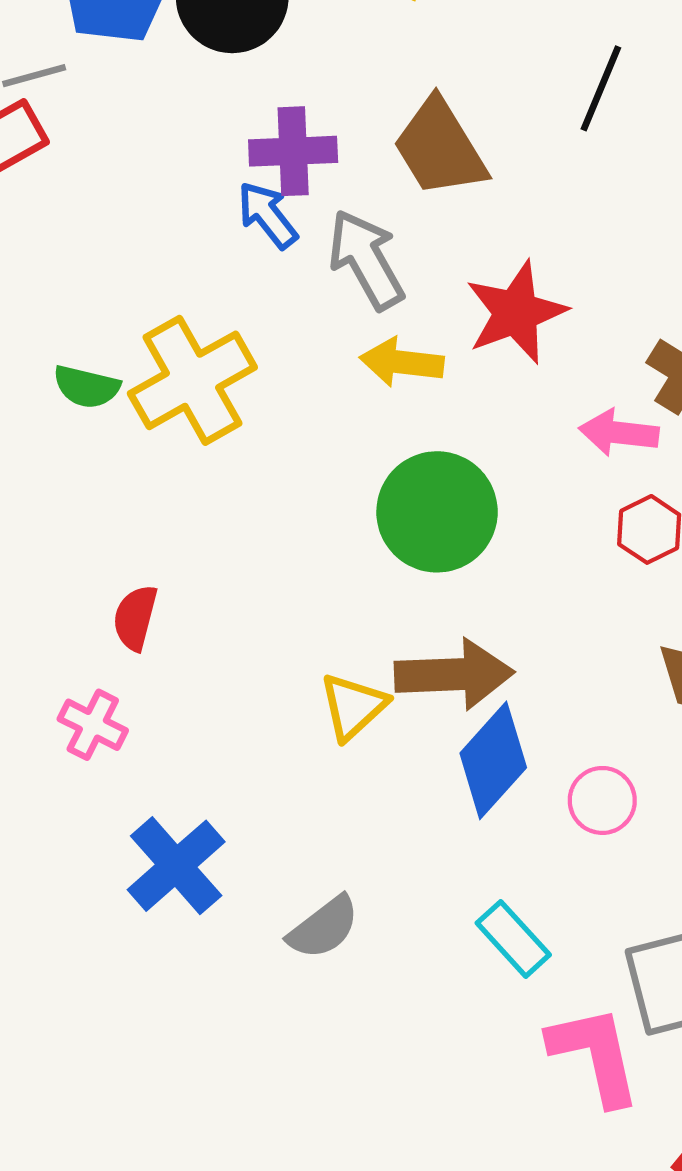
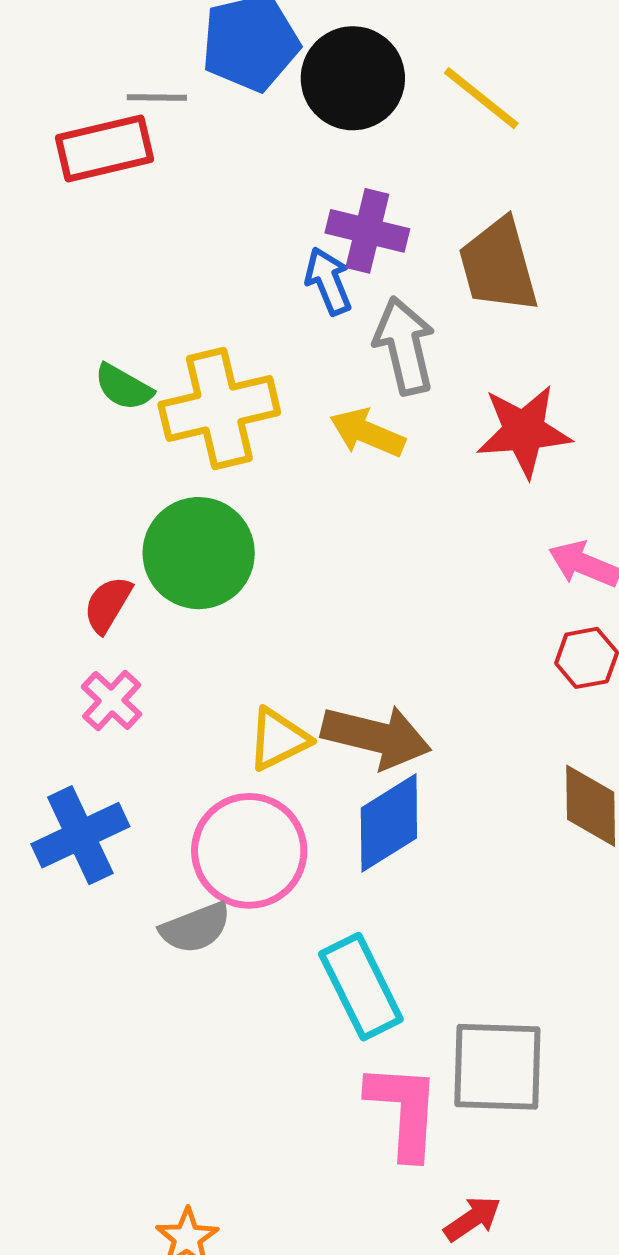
yellow arrow: (402, 362) -> (367, 433), moved
green circle: (437, 512) -> (199, 553), moved
pink cross: (93, 725) -> (112, 701), moved
pink circle: (602, 800) -> (249, 851), moved, size x1.8
cyan rectangle: (513, 939) -> (361, 987), size x1.4

